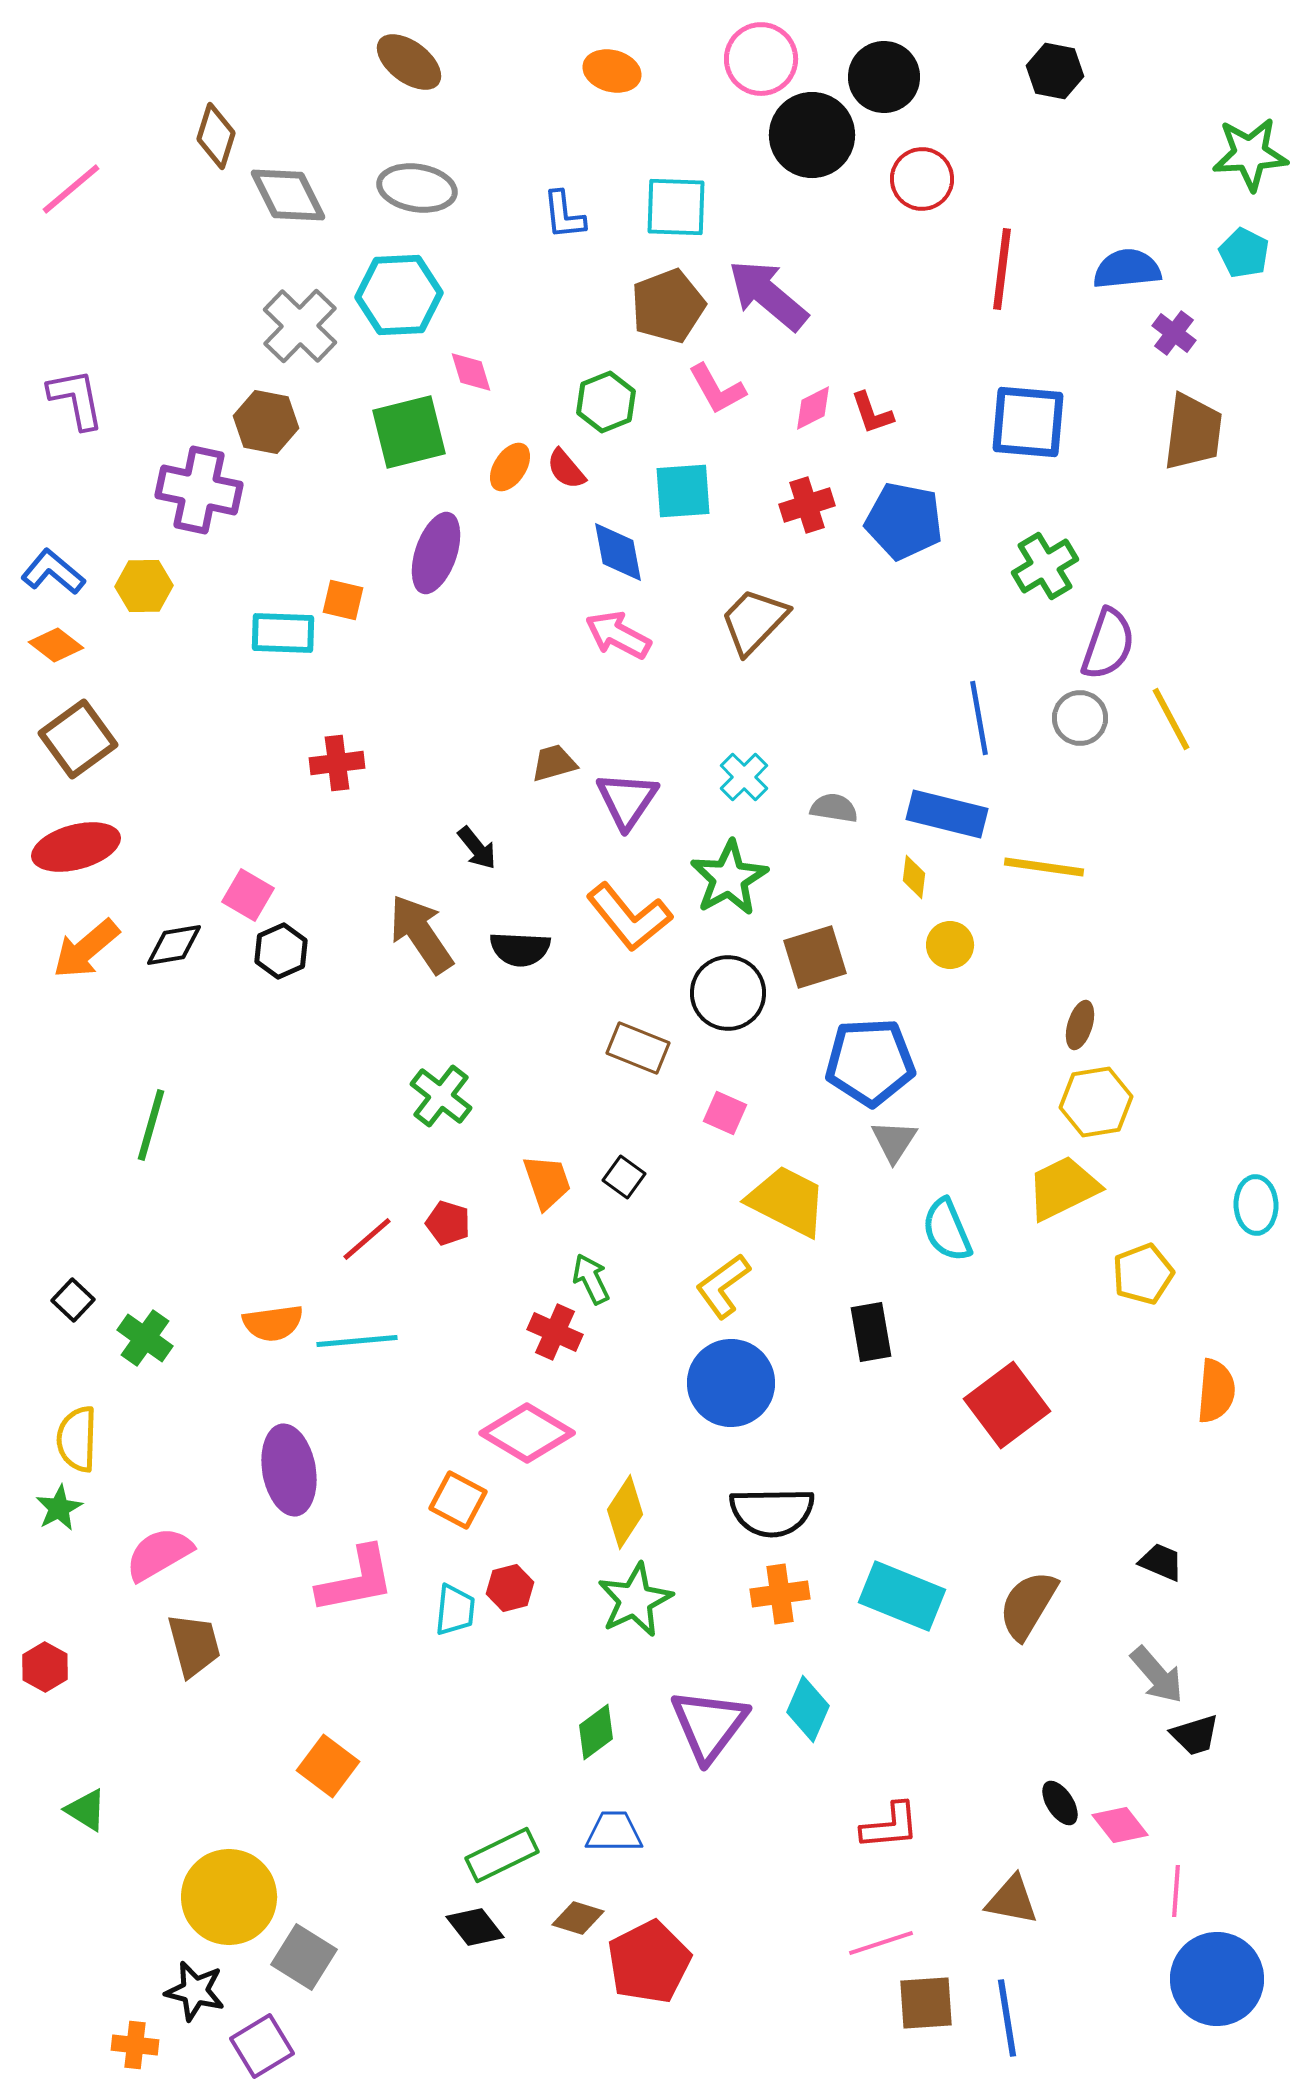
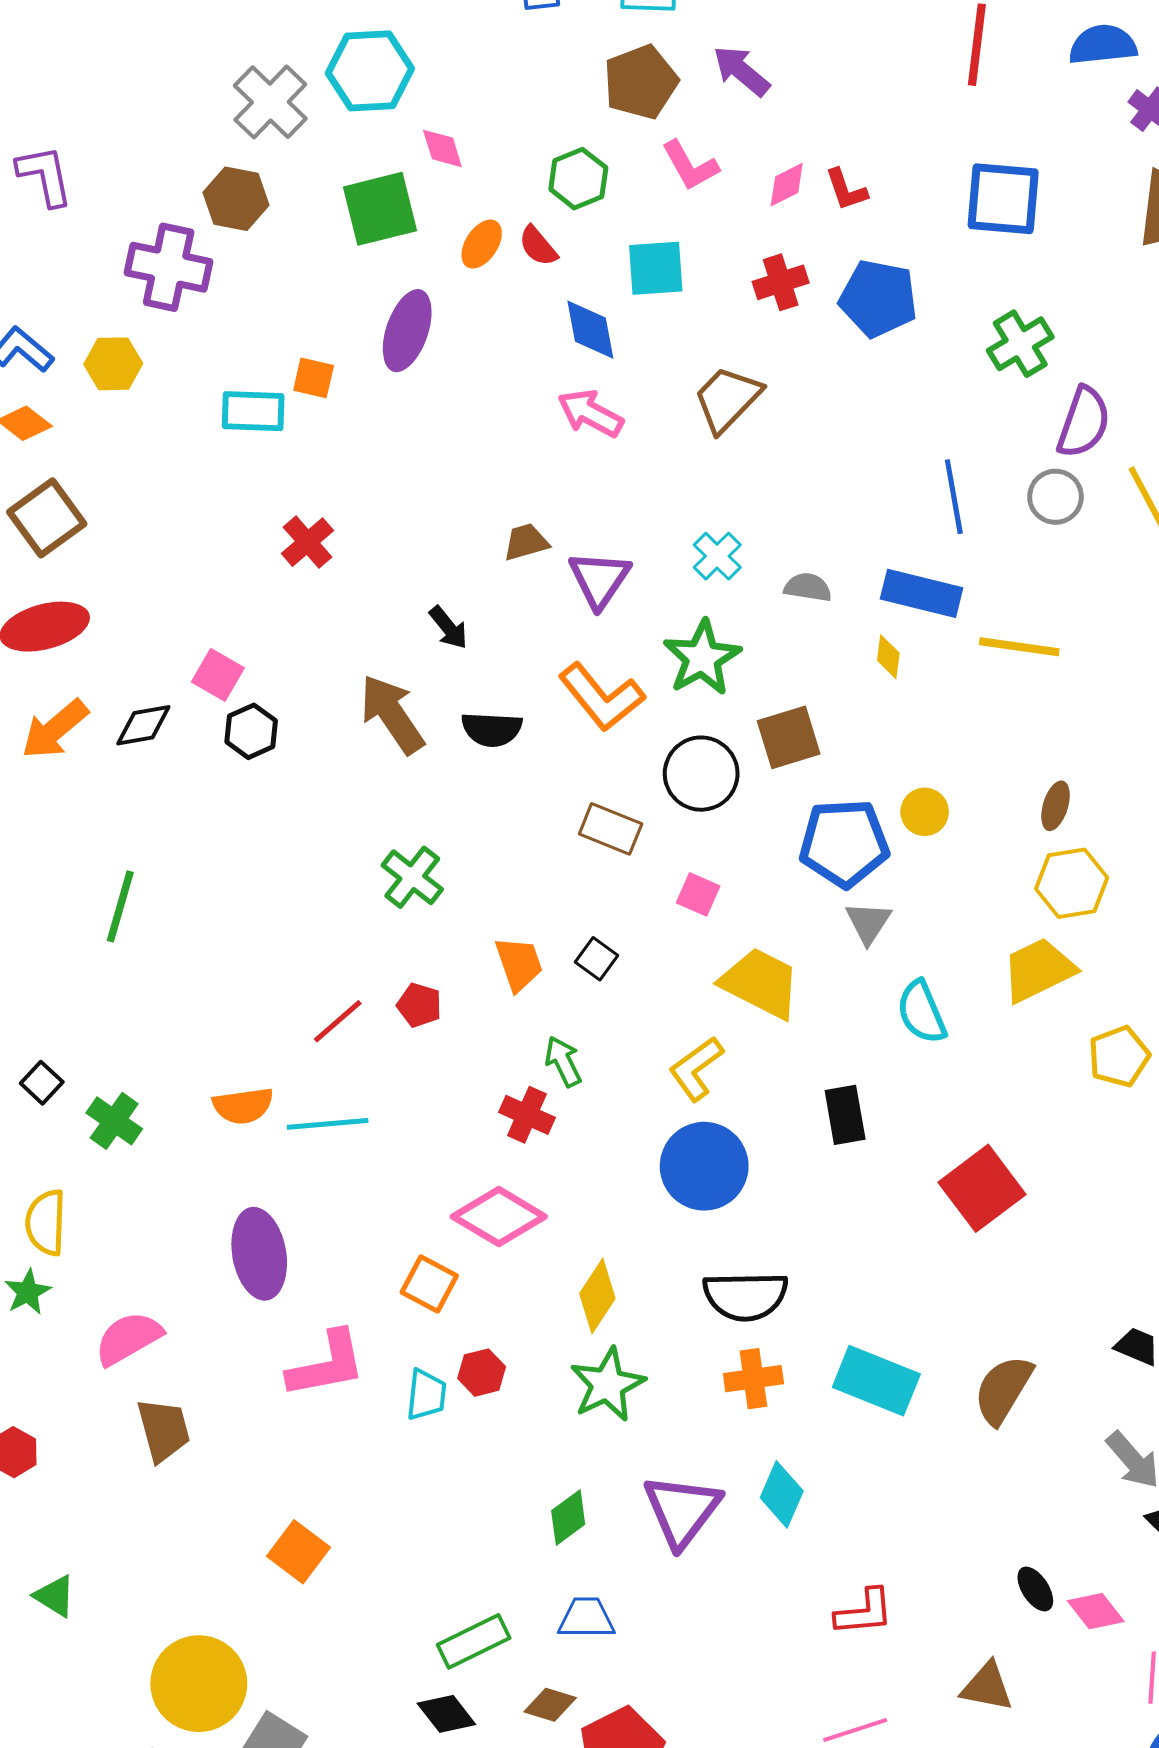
purple arrow: (768, 295) -> (741, 71), size x0.7
red cross: (337, 763) -> (307, 542), turned -34
yellow circle: (950, 945) -> (925, 812), moved

